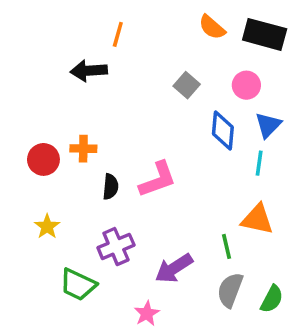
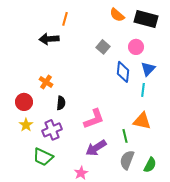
orange cross: (83, 149) -> (46, 82), turned 32
red circle: (43, 159) -> (24, 102), moved
pink L-shape: (158, 179) -> (94, 119), moved
purple cross: (116, 246) -> (52, 130), moved

